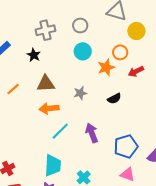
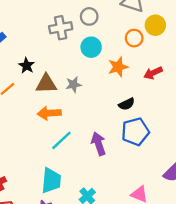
gray cross: (46, 30) -> (61, 28), moved
orange circle: (120, 52) -> (134, 38), moved
black star: (34, 55) -> (27, 66), moved
gray star: (80, 93) -> (74, 85), moved
blue pentagon: (126, 146) -> (135, 132), moved

